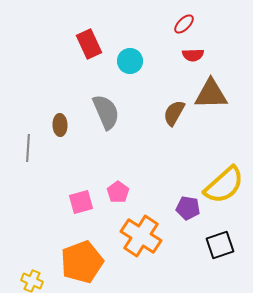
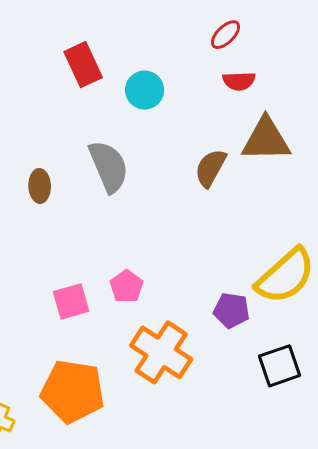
orange pentagon: (82, 262) -> (73, 391), turned 30

